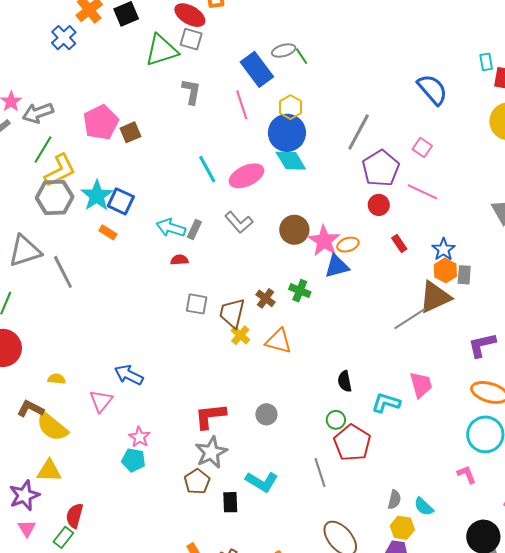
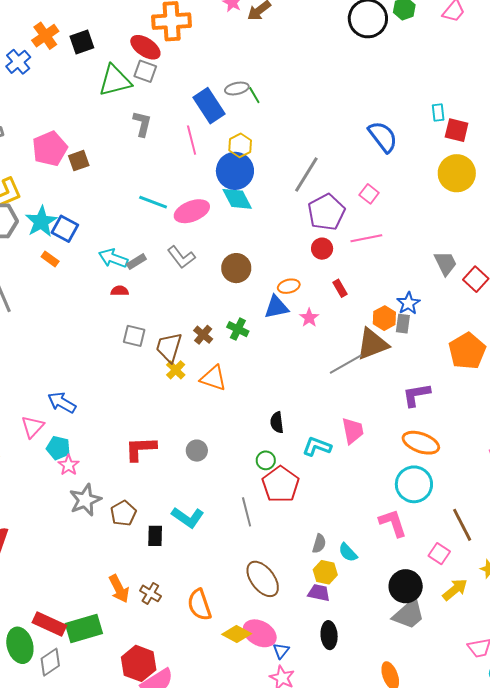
cyan line: (207, 169) -> (153, 202), turned -44
pink line: (422, 192) -> (366, 238), turned -40
gray rectangle: (194, 229) -> (136, 262), turned 30
pink star: (324, 241) -> (309, 318), moved, size x0.6
blue star: (443, 249) -> (408, 303), moved
gray star: (211, 452) -> (85, 500), moved
cyan pentagon: (133, 460) -> (58, 448), moved
pink L-shape: (467, 474) -> (393, 523), size x1.5

